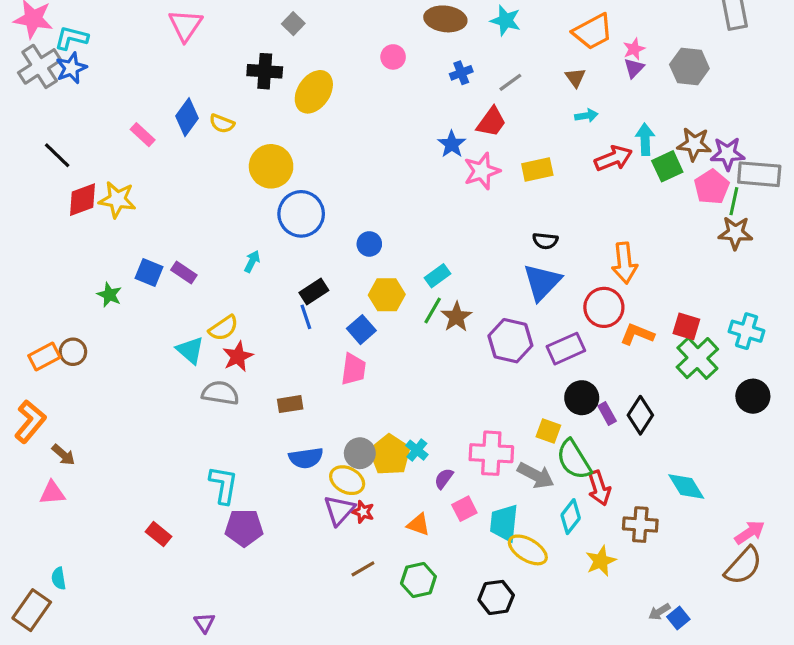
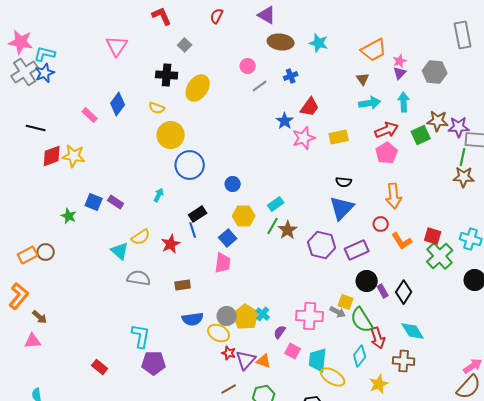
gray line: (510, 82) -> (260, 86), moved
cyan arrow: (586, 116) -> (370, 103), size x1.5
yellow semicircle: (222, 124) -> (157, 108), moved
cyan arrow: (645, 139) -> (404, 102), moved
black line: (57, 155) -> (36, 128), turned -30
pink pentagon: (712, 187) -> (387, 153), moved
red circle: (604, 307) -> (381, 224), size x0.6
orange L-shape: (637, 334) -> (402, 241), turned -145
red star: (238, 357) -> (171, 244), moved
gray arrow: (536, 475) -> (338, 312), moved, size x0.7
cyan diamond: (686, 486) -> (413, 331), moved
pink square: (464, 509) -> (293, 351), turned -35
purple triangle: (339, 510) -> (246, 360), moved

